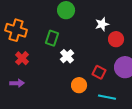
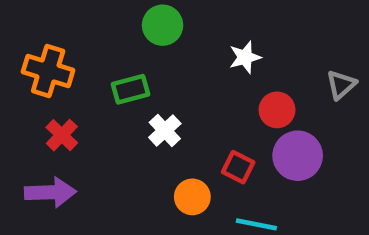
green rectangle: (52, 38) -> (130, 89), turned 56
red circle: (116, 39) -> (277, 110), moved
purple arrow: (17, 83) -> (50, 192), size x1.5

